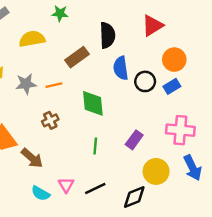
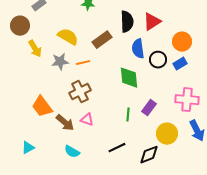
red triangle: (152, 26) -> (152, 22), moved
yellow semicircle: (32, 39) -> (68, 37), moved, turned 40
green diamond: (93, 103) -> (129, 78), moved
brown cross: (50, 120) -> (80, 92), size x1.5
green line: (95, 146) -> (128, 115), moved
pink triangle: (66, 185) -> (87, 120), moved, turned -40

